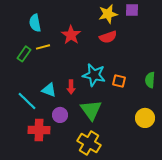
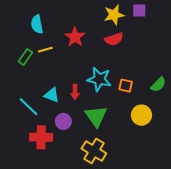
green semicircle: (150, 80) -> (158, 84), turned -140
yellow circle: (145, 118) -> (141, 115), moved

